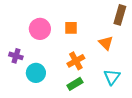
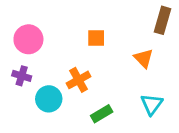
pink circle: (40, 29) -> (28, 39), moved
orange cross: (76, 61) -> (79, 80), moved

